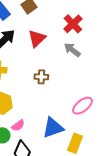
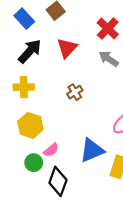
brown cross: (41, 77) -> (75, 92), turned -32

